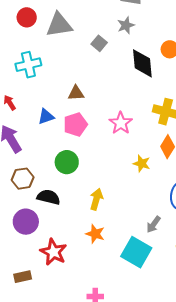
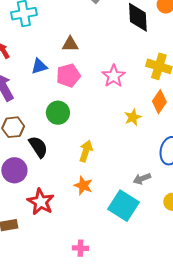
yellow star: (142, 163) -> (133, 117), turned 30
black semicircle: (49, 197) -> (38, 147), turned 40
gray arrow: (153, 224) -> (142, 179), turned 30

